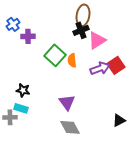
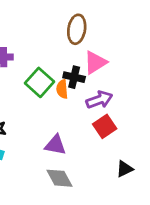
black cross: (81, 30) -> (74, 77), moved, turned 35
red square: (116, 65) -> (105, 126), moved
purple triangle: (67, 102) -> (55, 145), turned -42

